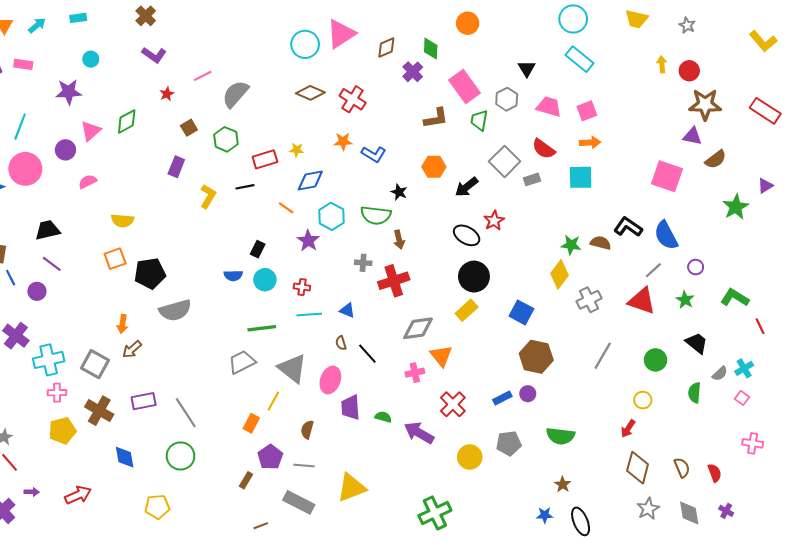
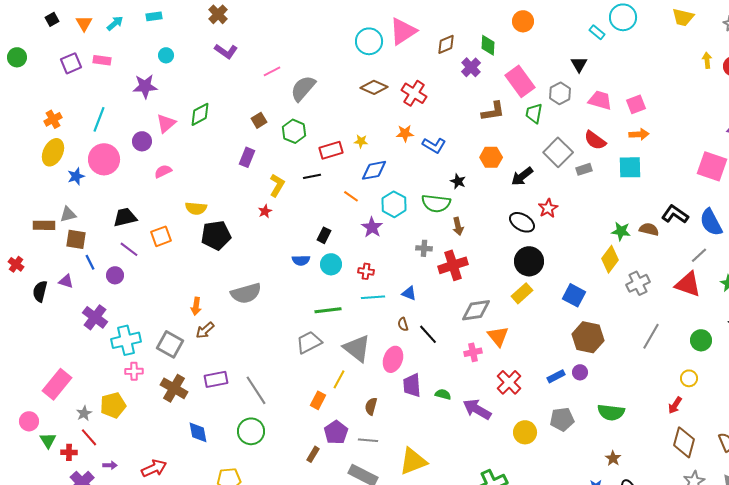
cyan rectangle: (579, 59) -> (597, 32), moved, size x0.6
red star: (167, 94) -> (265, 211), moved
orange square: (115, 259) -> (161, 236), moved
black pentagon: (150, 273) -> (216, 235), moved
yellow pentagon: (62, 431) -> (113, 405), moved

